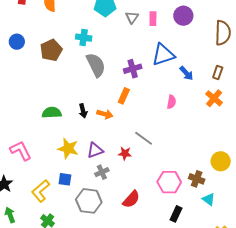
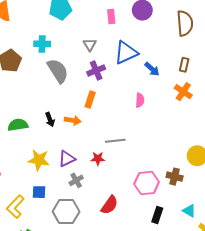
gray triangle: (132, 17) -> (90, 45), moved
gray line: (144, 138) -> (115, 141), turned -36
cyan triangle: (209, 199) -> (189, 211), moved

